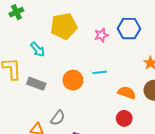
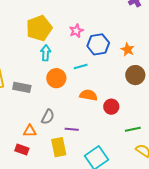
blue hexagon: (129, 29) -> (98, 44), moved
cyan arrow: (38, 50) -> (46, 53), moved, turned -126
orange semicircle: (127, 93) -> (88, 95), moved

